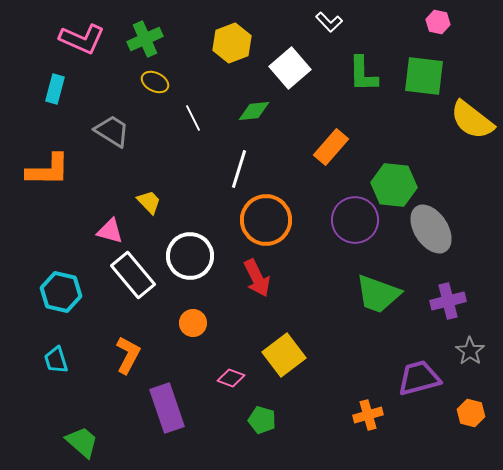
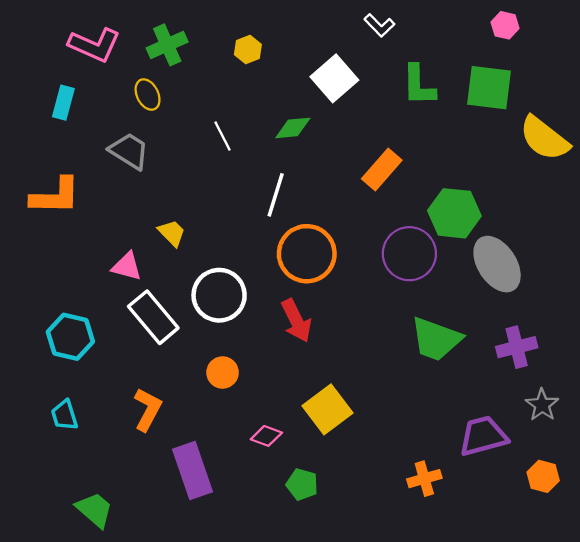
yellow hexagon: (232, 43) -> (248, 50), moved, size x0.6
yellow ellipse: (155, 82) -> (148, 95), moved, turned 36

